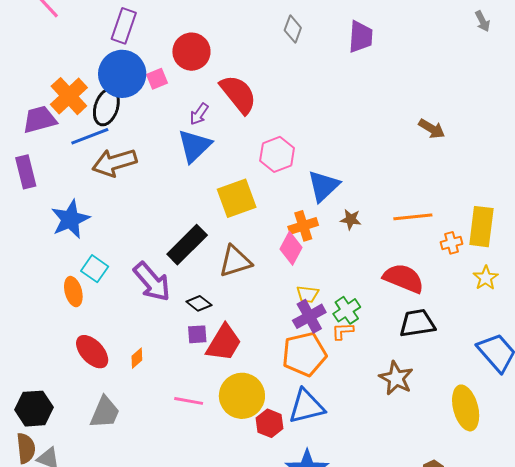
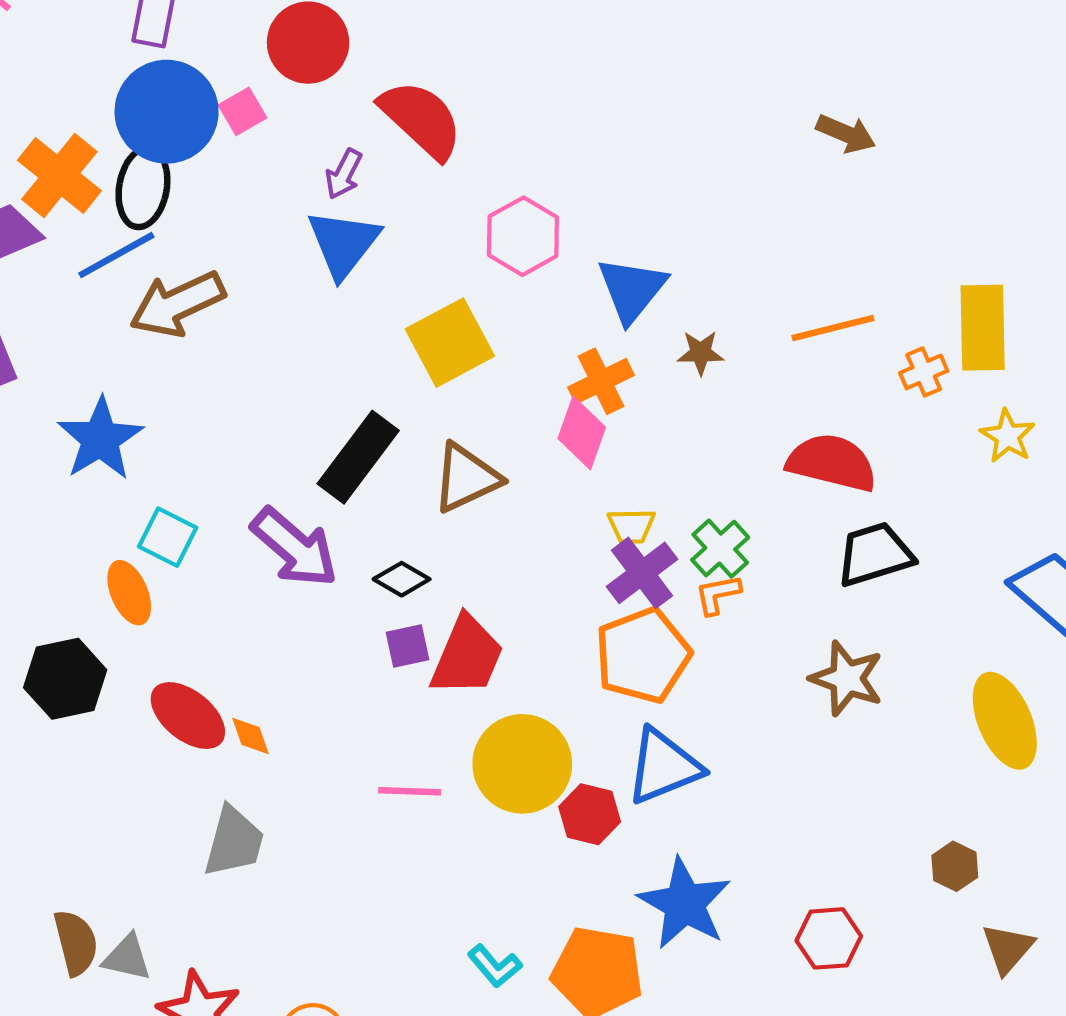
orange diamond: (137, 358) -> (251, 736), moved, turned -60
black hexagon: (34, 409) -> (65, 679), moved

